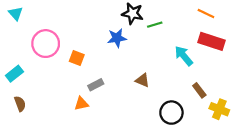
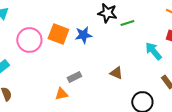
blue star: (117, 38) -> (83, 35), moved
orange square: (77, 58) -> (58, 34), moved, size x1.5

